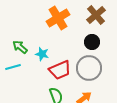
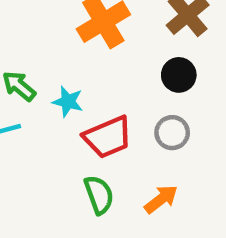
gray circle: (89, 68) -> (172, 133), size x0.6

